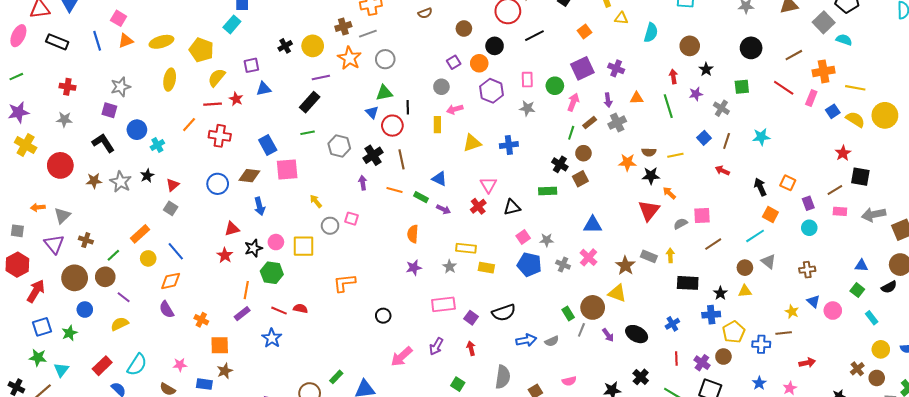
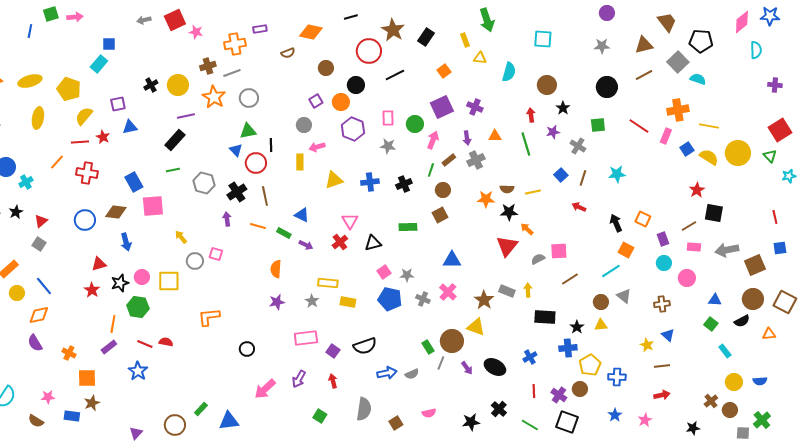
brown line: (794, 55) -> (644, 75), moved
black cross: (560, 164) -> (404, 184), moved, turned 35
pink circle: (833, 311) -> (687, 278), moved
brown line: (784, 333) -> (662, 366), moved

